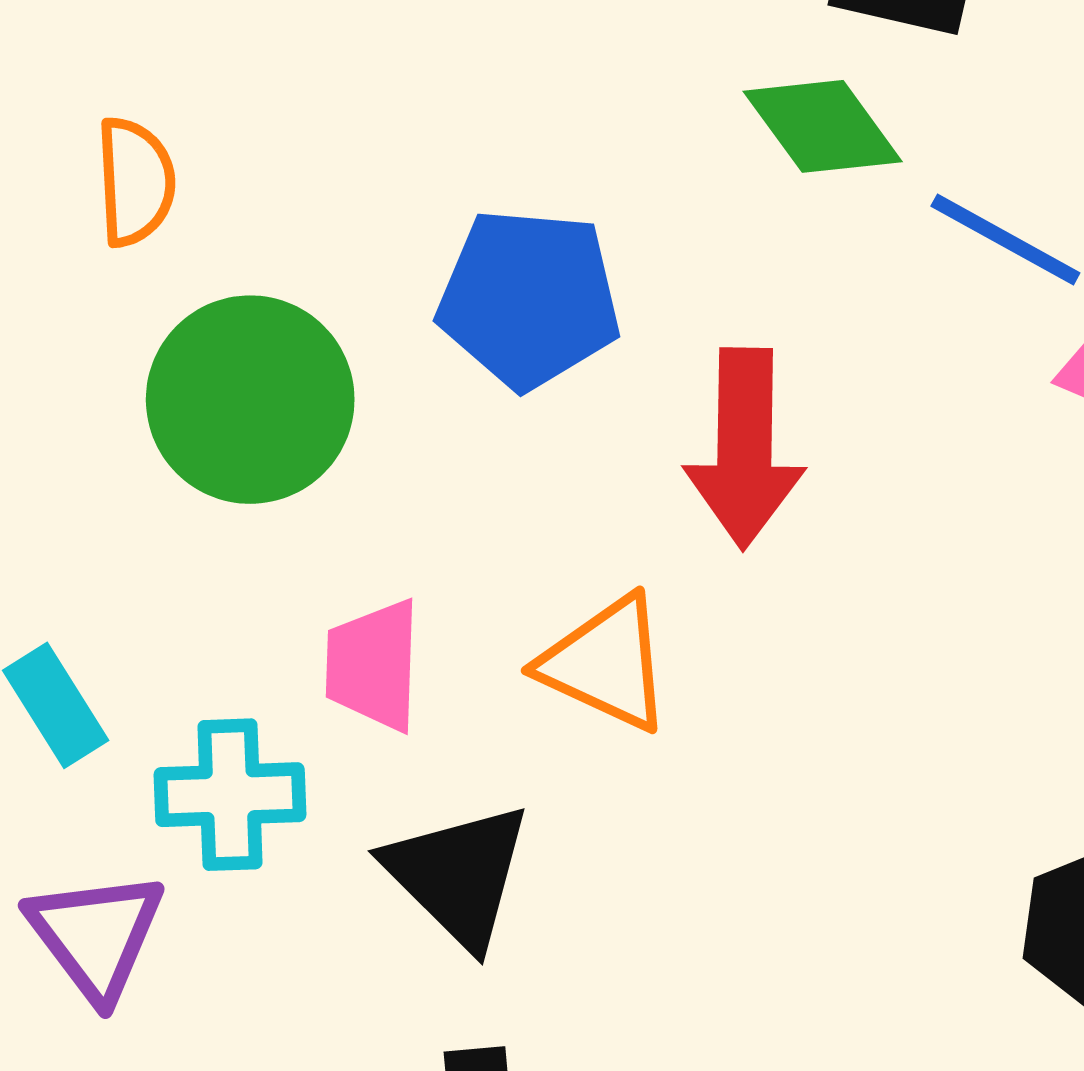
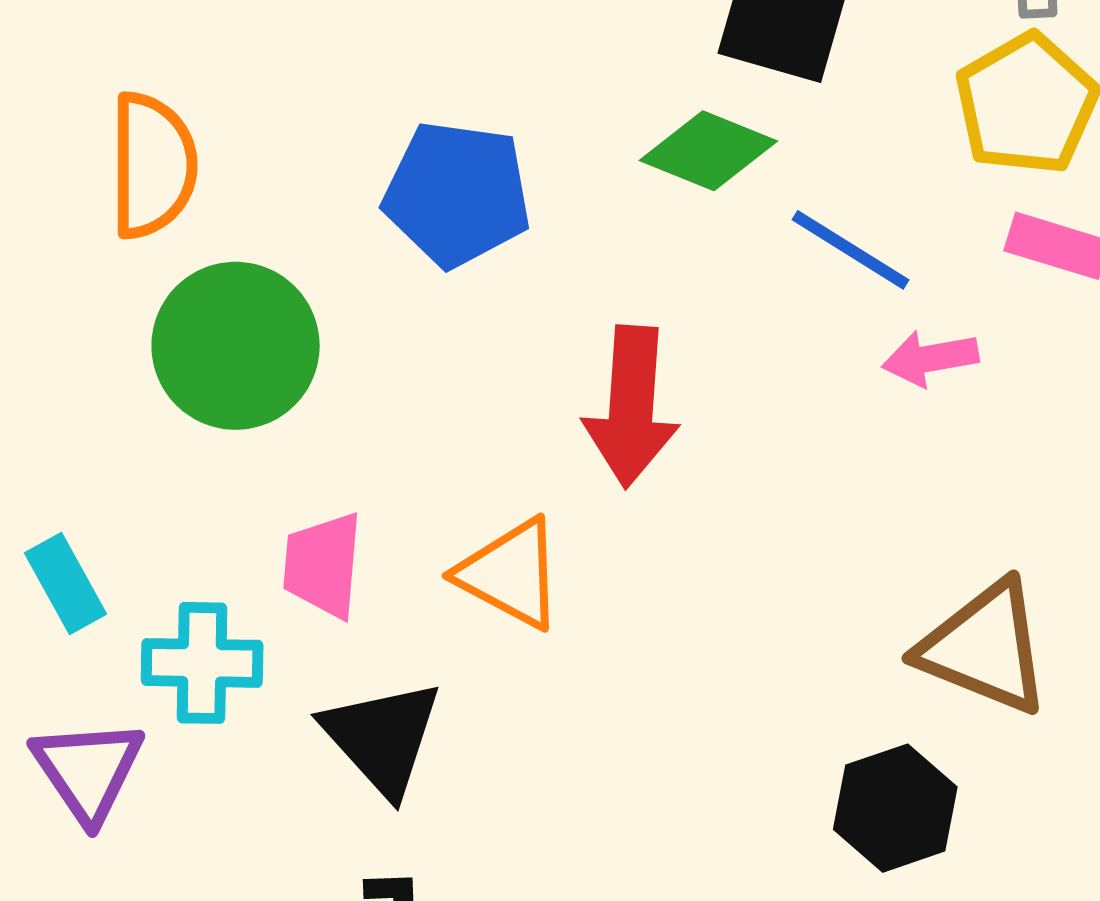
green diamond: (823, 126) -> (708, 151), turned -35
orange semicircle: (135, 182) -> (152, 165), size x1.4
blue pentagon: (529, 299) -> (457, 194), moved

